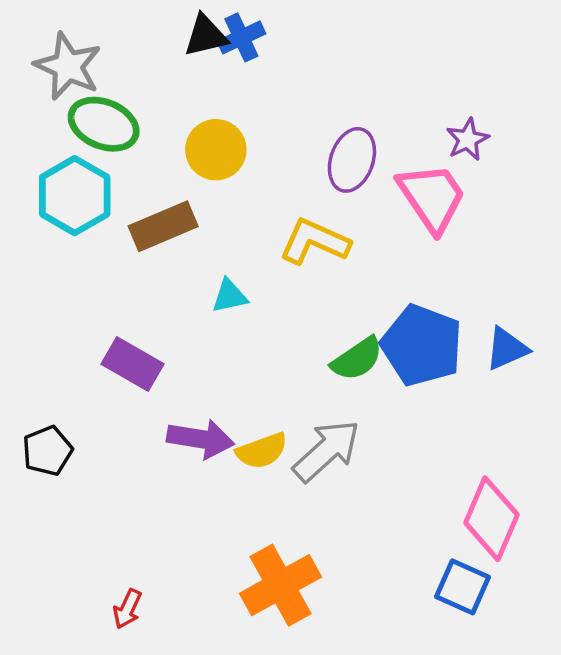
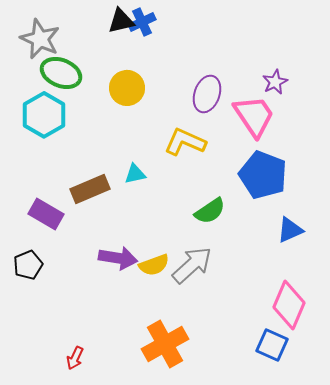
brown rectangle: (163, 226) -> (90, 189), moved
blue pentagon: (422, 345) -> (263, 175), moved
blue triangle: (507, 349) -> (290, 230), moved
purple rectangle: (133, 364) -> (46, 214), moved

